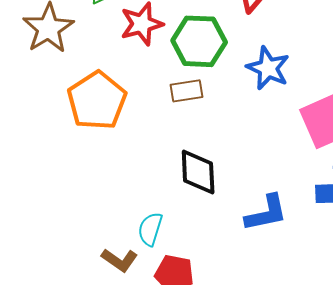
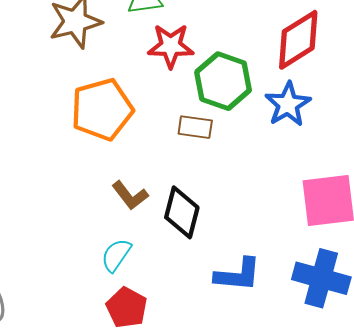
blue star: (268, 68) -> (288, 104), moved
brown L-shape: (120, 260) -> (130, 195), moved

